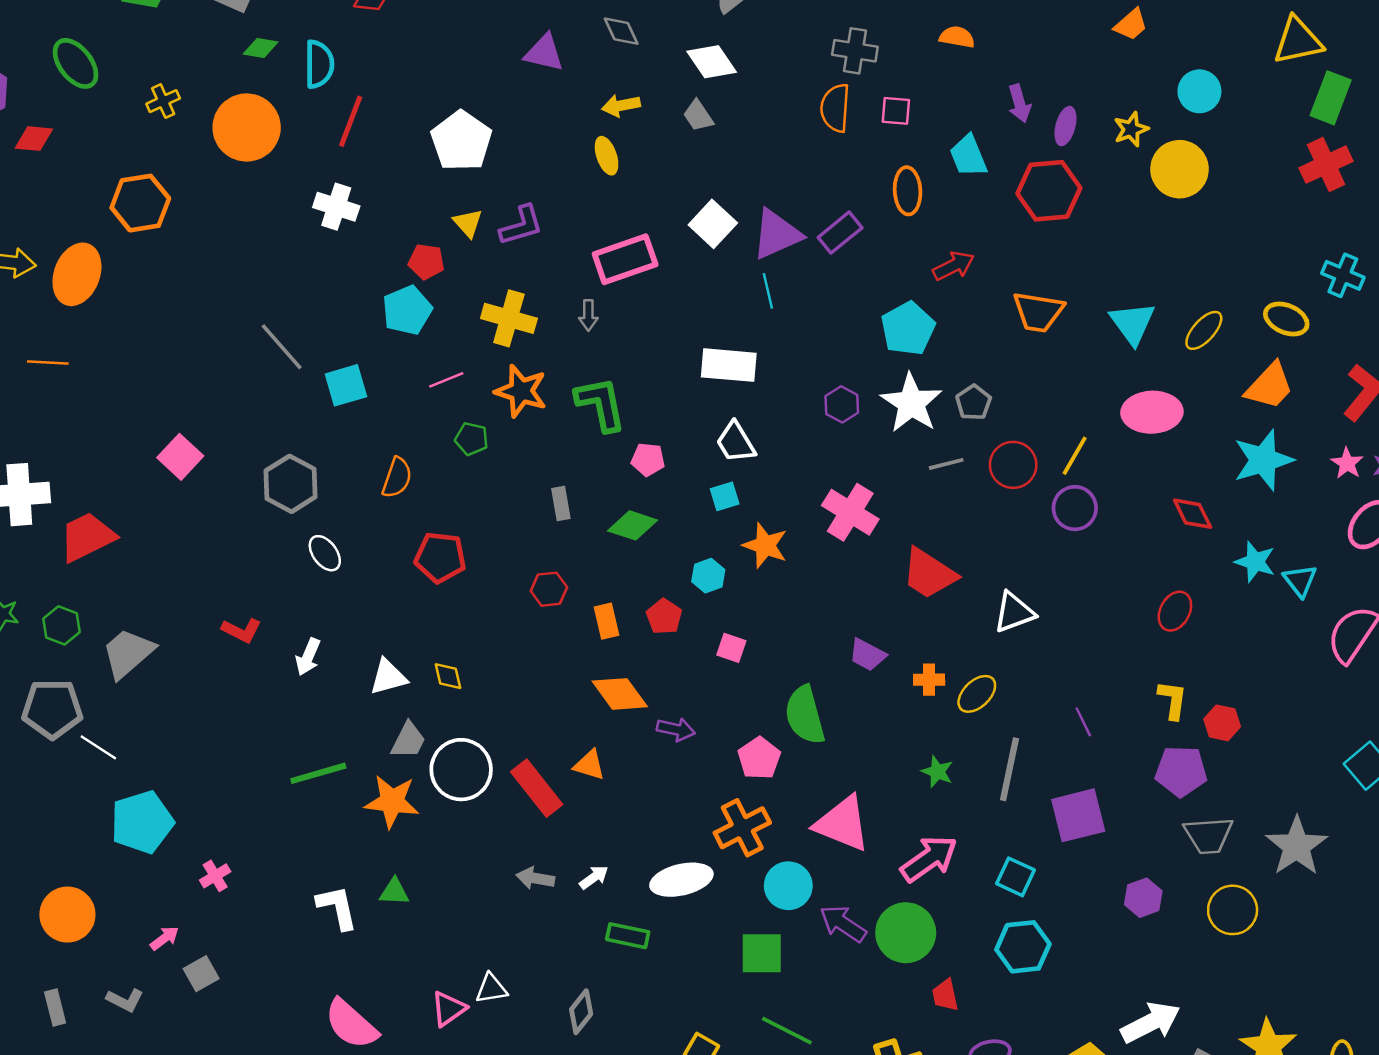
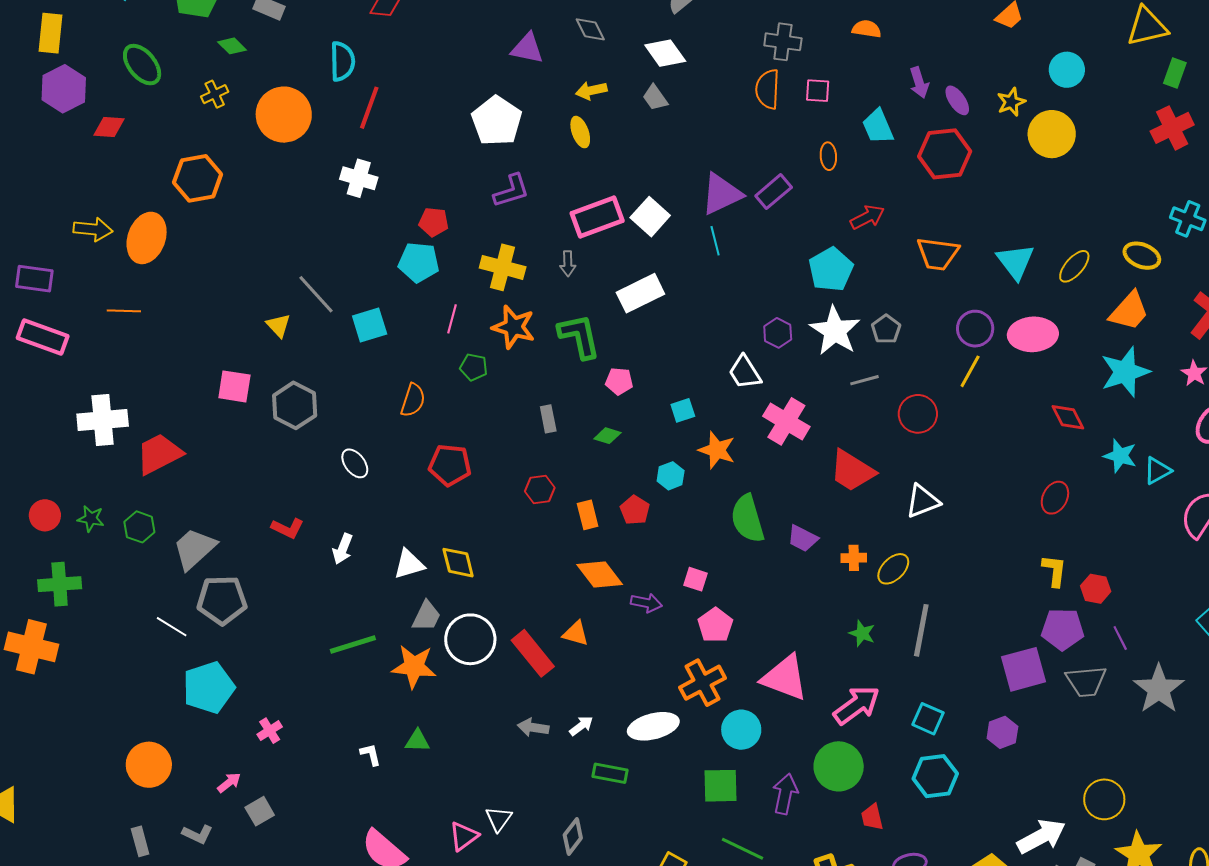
green diamond: (261, 48) -> (232, 46), moved, turned 36
green rectangle: (1331, 98) -> (1175, 73), size x0.7
purple ellipse: (1065, 126) -> (957, 100), turned -48
white pentagon: (461, 141) -> (497, 121), moved
orange ellipse: (908, 191) -> (828, 156), size x0.7
yellow triangle: (468, 223) -> (278, 326), moved
white square: (713, 224) -> (650, 217), moved
cyan pentagon: (407, 310) -> (419, 262), turned 30
white rectangle: (729, 365) -> (640, 293), moved, turned -30
pink line: (446, 380) -> (452, 319), turned -52
white trapezoid: (736, 442) -> (745, 372), moved
pink square: (180, 457) -> (234, 386), turned -33
red circle: (1013, 465) -> (918, 414), moved
gray hexagon: (291, 484) -> (295, 405), moved
purple circle: (1075, 508) -> (975, 329), moved
green diamond: (633, 525) -> (607, 436), size x0.7
cyan triangle: (1300, 581) -> (1157, 471), turned 40
pink square: (731, 648) -> (696, 579), moved
yellow diamond: (448, 676) -> (458, 563), size x1.4
gray pentagon: (52, 709) -> (222, 600), moved
green semicircle: (805, 715) -> (748, 519), moved
purple line: (1083, 722) -> (1120, 638), moved
purple square: (1078, 815) -> (1024, 669), moved
purple hexagon: (1143, 898) -> (1002, 732), moved
white L-shape: (337, 907) -> (371, 755), size x0.6
yellow circle: (1233, 910) -> (1104, 799), moved
purple arrow: (843, 924) -> (785, 794), moved, turned 69
white triangle: (491, 989) -> (499, 819), turned -44

